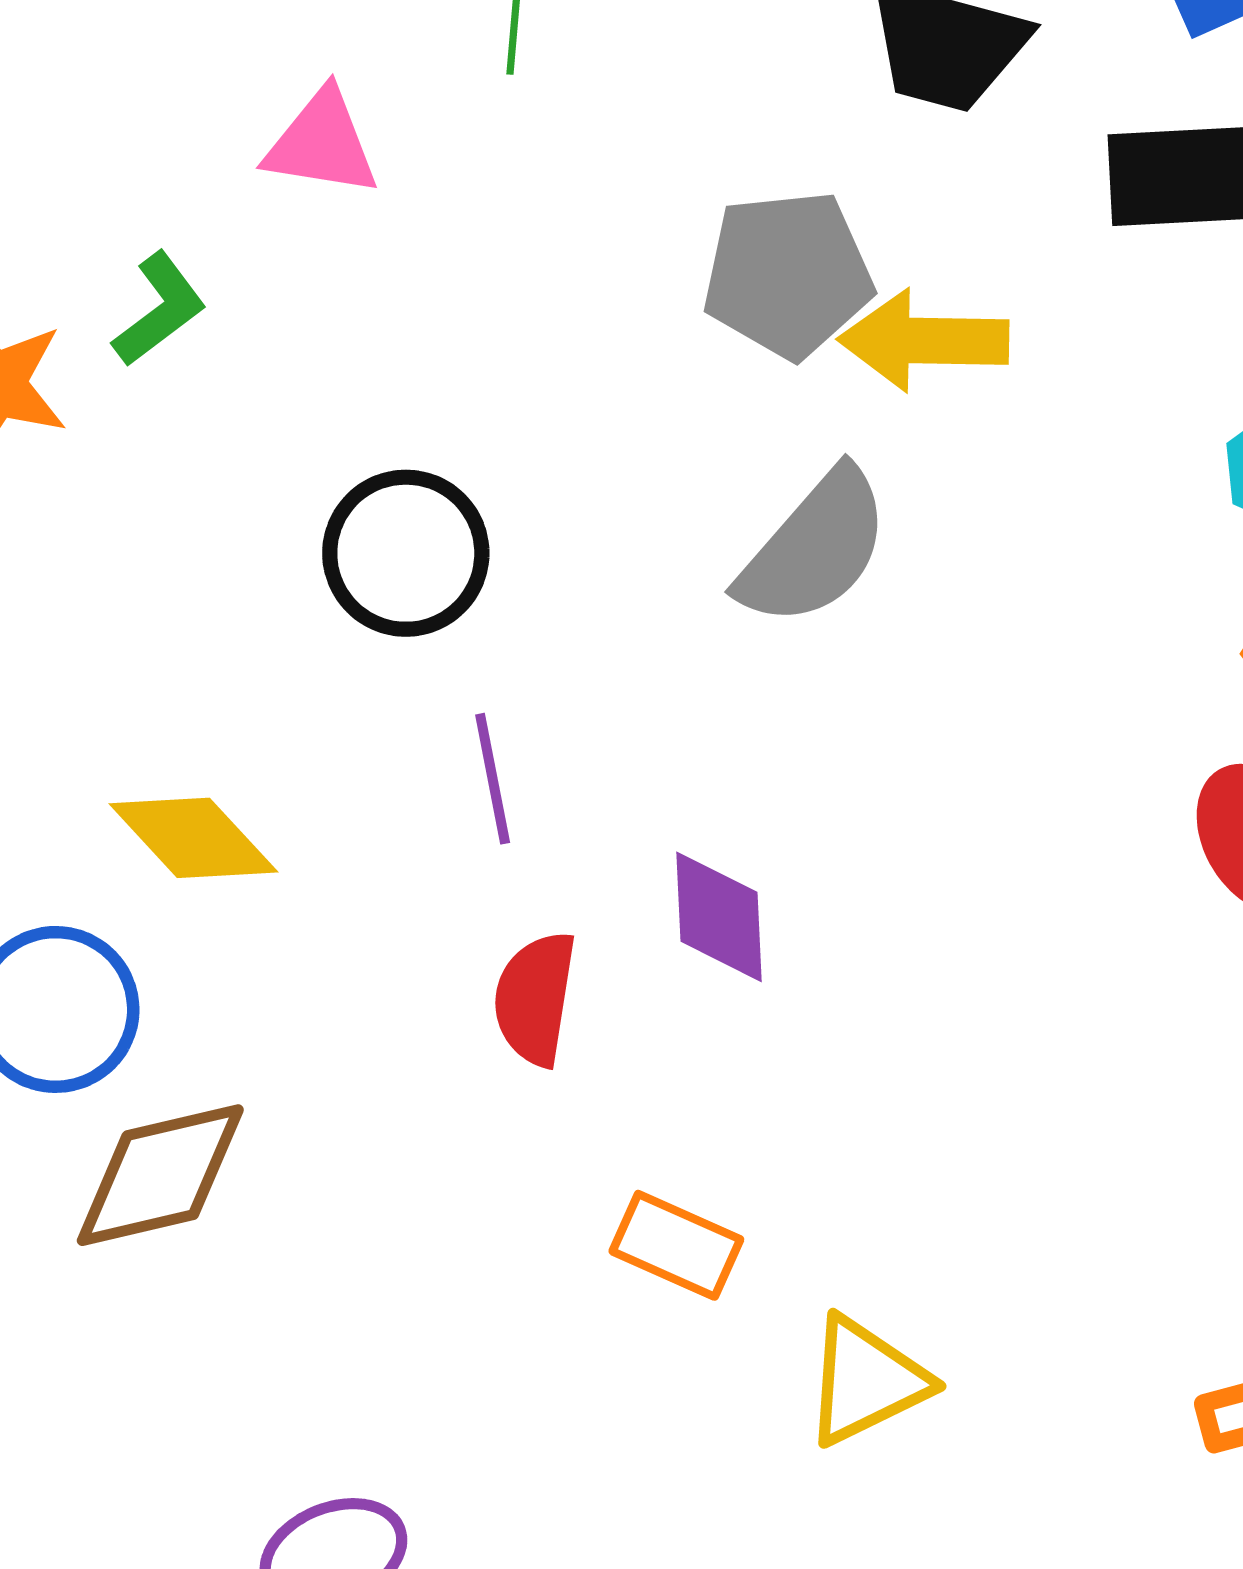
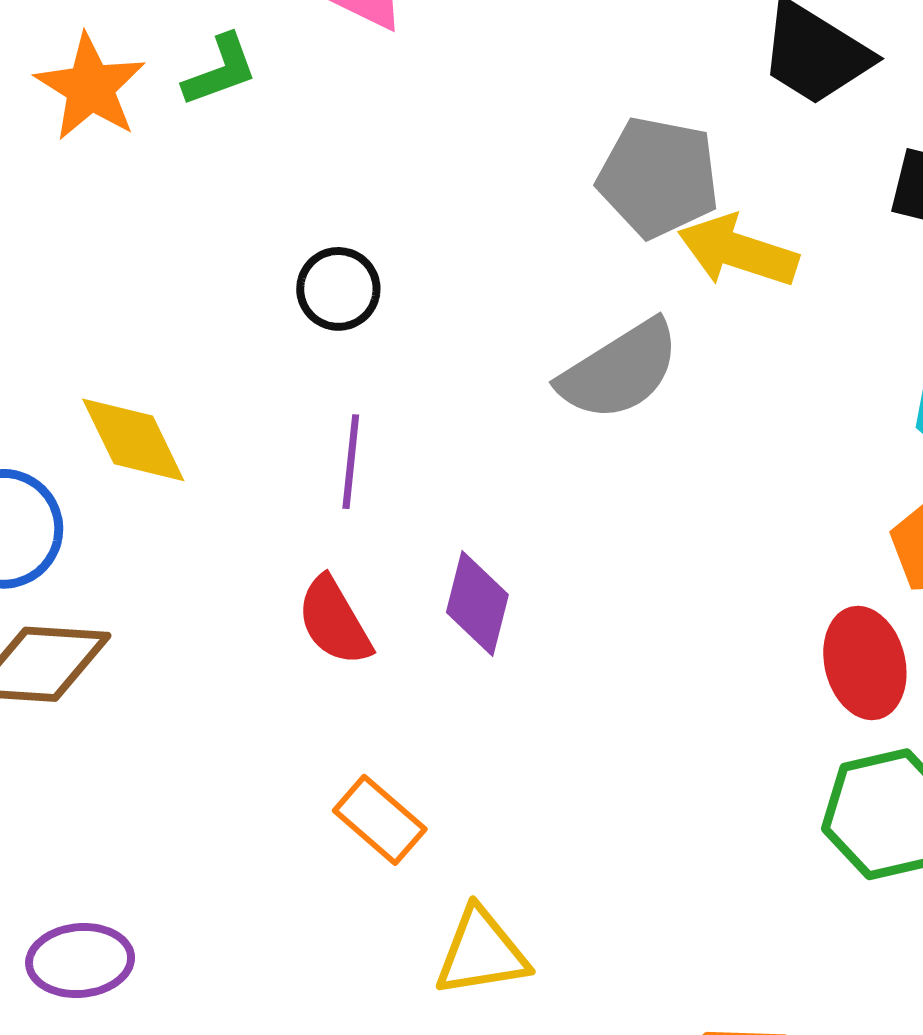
black circle: (406, 553) -> (338, 289), size x0.7
red semicircle: (535, 998) -> (334, 621), turned -56

